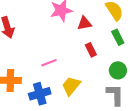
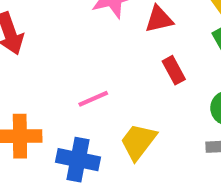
blue cross: (40, 94) -> (78, 160), turned 30

